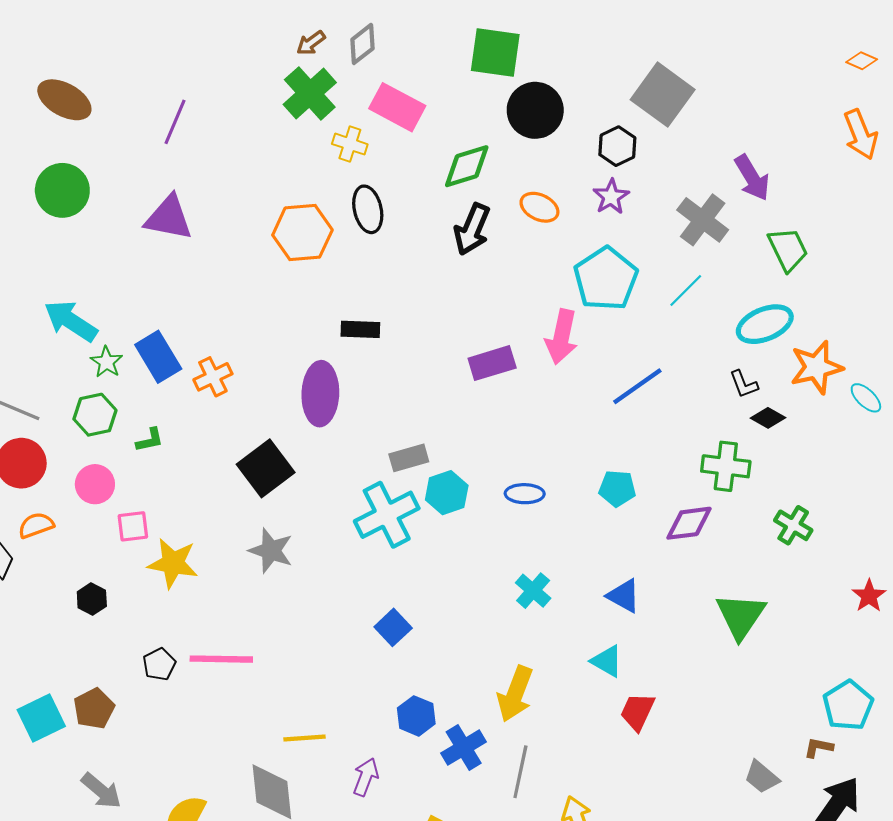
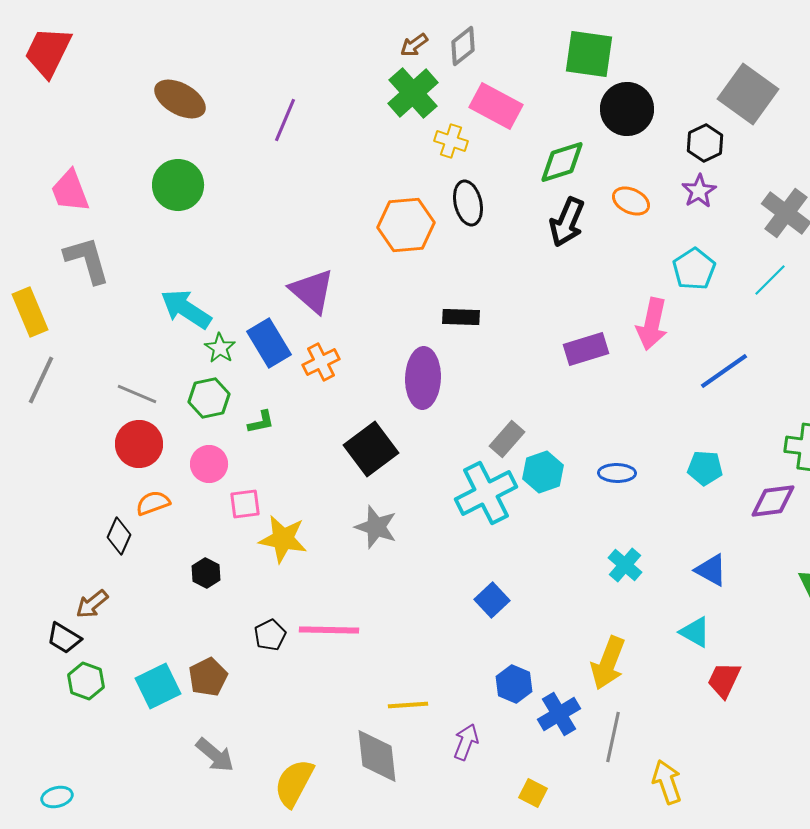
purple triangle: (169, 218) -> (312, 291), moved, turned 30
cyan pentagon: (606, 279) -> (694, 269), size x0.7
gray rectangle: (409, 458) -> (507, 439), turned -33

